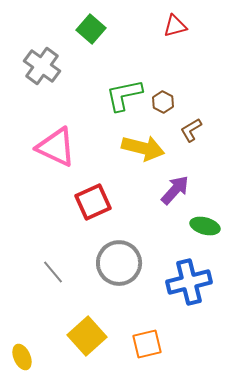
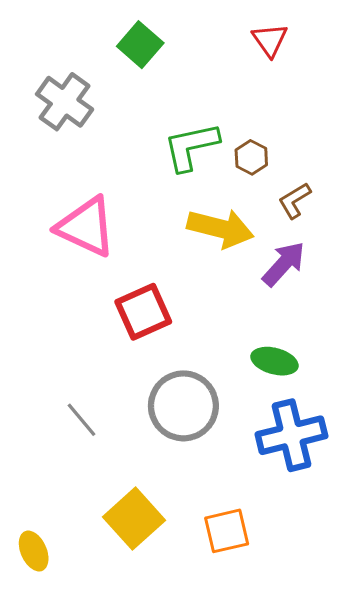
red triangle: (175, 26) -> (270, 40), turned -50
purple arrow: (175, 190) -> (284, 264), moved
green ellipse: (205, 226) -> (274, 361), moved

